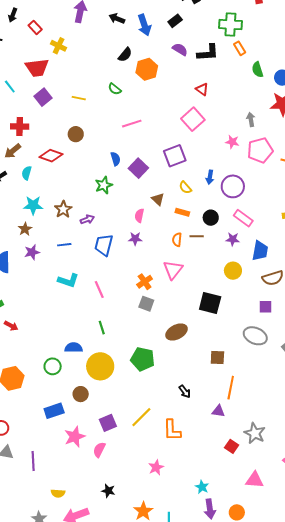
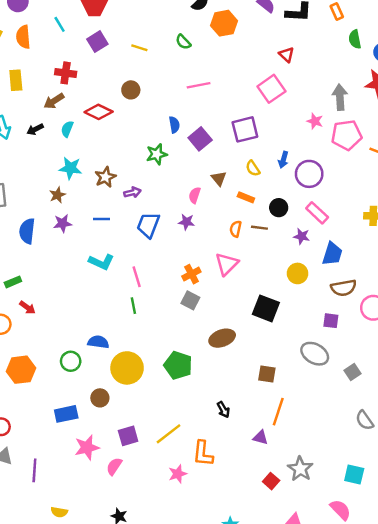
gray arrow: (251, 119) -> (340, 97), size x1.5
green line: (102, 328) -> (133, 306), moved
pink star: (156, 467) -> (178, 474), moved

